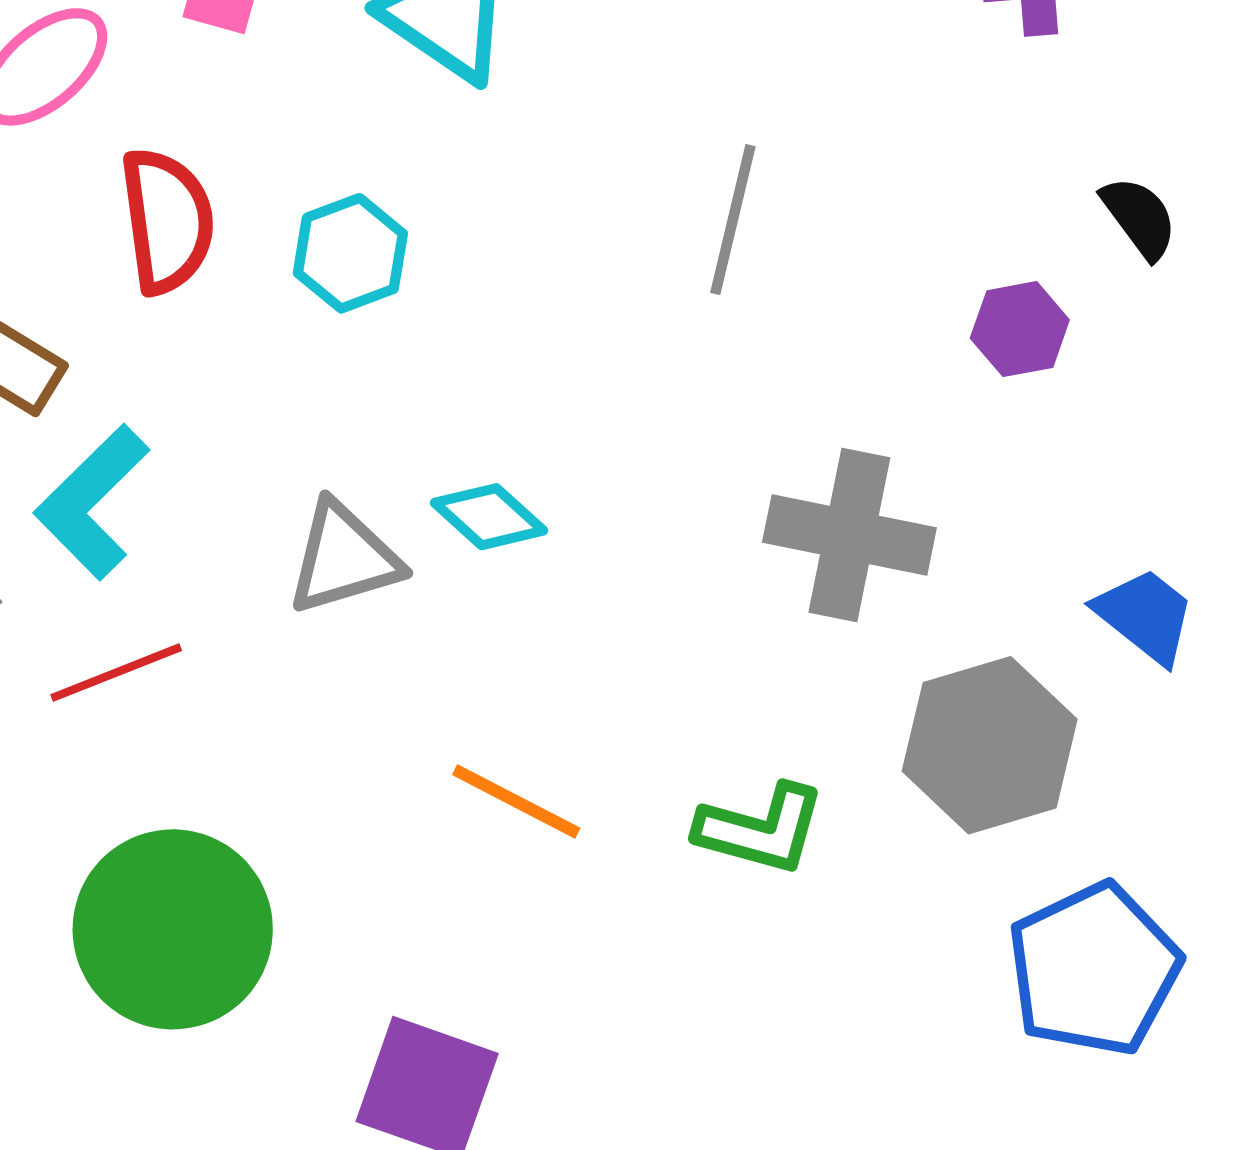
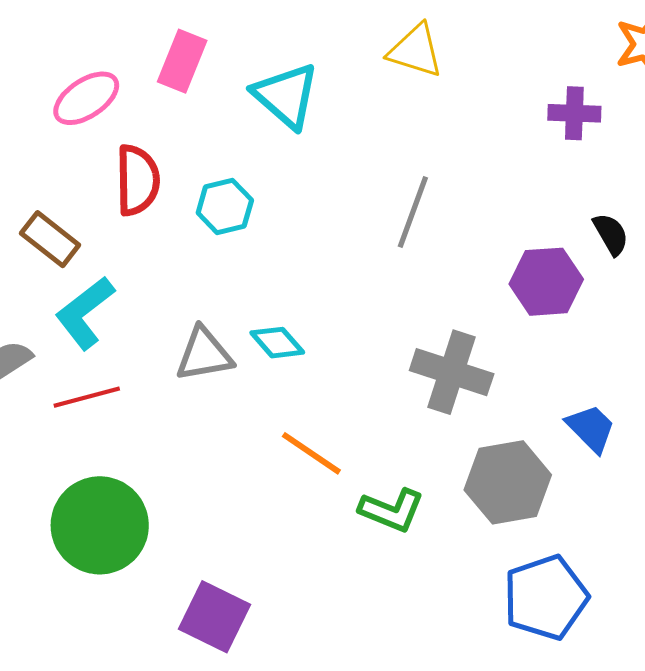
purple hexagon: (1020, 329) -> (546, 282), size x1.5
orange line: (516, 801) -> (311, 453), moved

